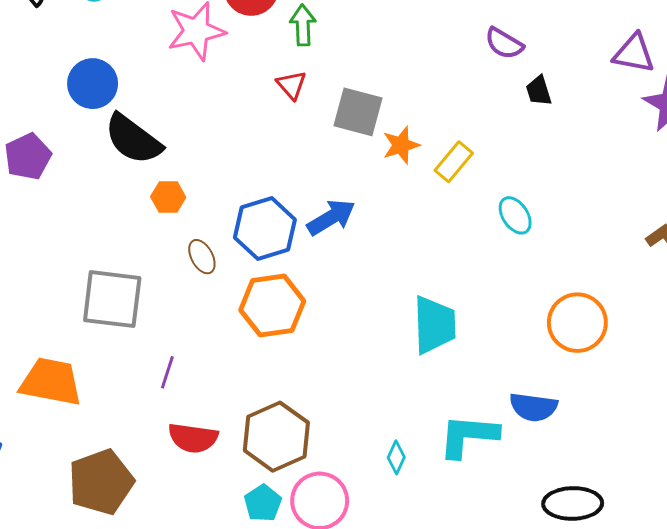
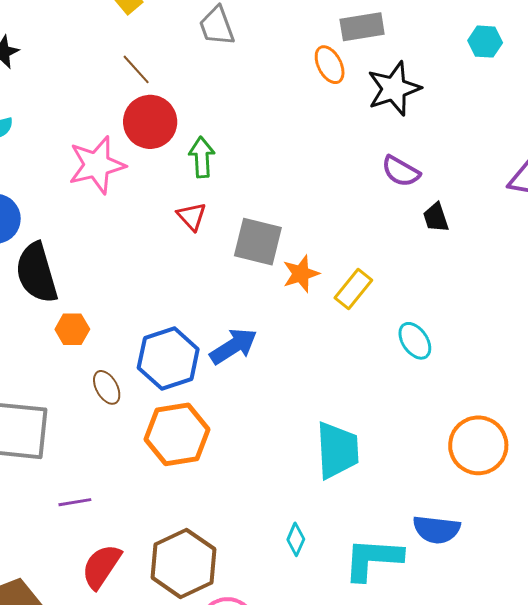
black semicircle: (133, 139) -> (37, 273), turned 38
purple line: (167, 372) -> (75, 502), turned 64
red semicircle: (193, 438) -> (101, 566), turned 117
cyan diamond: (396, 457) -> (296, 539), moved

